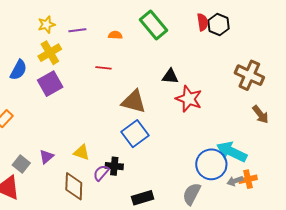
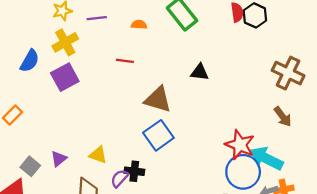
red star: (189, 99) -> (240, 145), moved
brown arrow: (260, 114) -> (283, 117), moved

